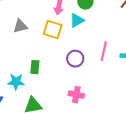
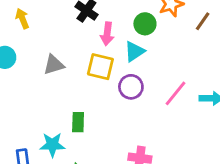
pink line: (104, 51) -> (175, 93), turned 30
purple circle: (75, 59) -> (131, 87), moved

